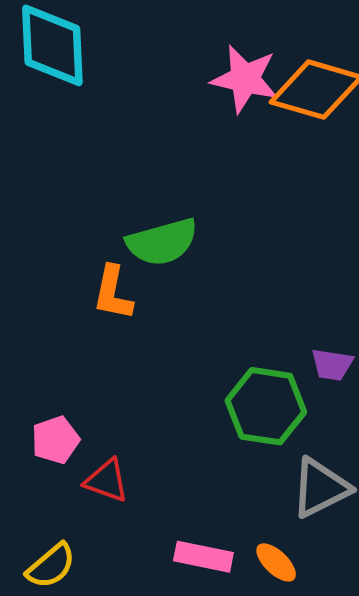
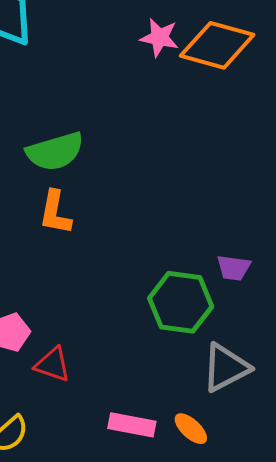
pink star: (245, 79) -> (159, 38), size x0.7
green semicircle: (162, 242) -> (55, 151), moved

